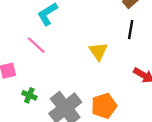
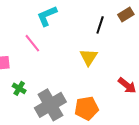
black line: (131, 30) -> (100, 25), moved

